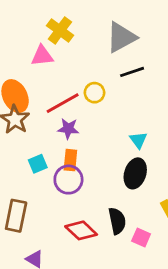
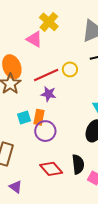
pink triangle: (42, 56) -> (34, 39), turned 30
orange rectangle: (70, 160) -> (39, 117), moved

